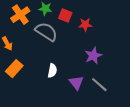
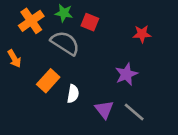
red star: (85, 25) -> (142, 34), moved
orange rectangle: (14, 69) -> (48, 81), moved

